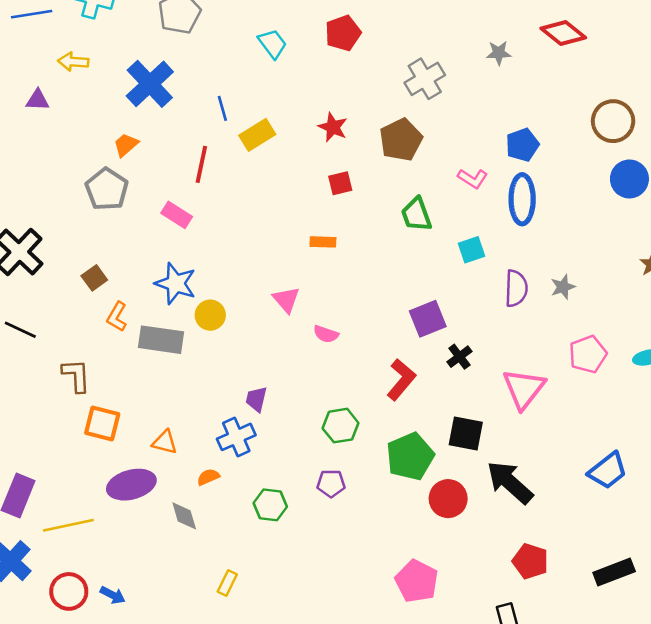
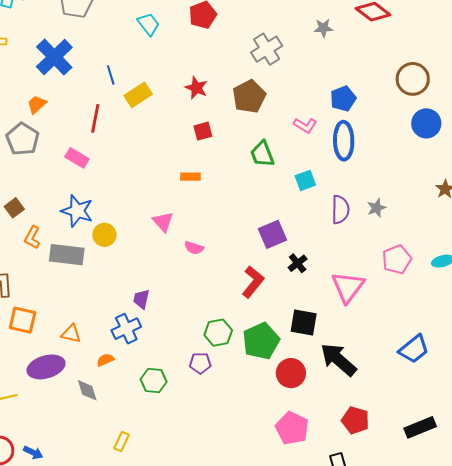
green hexagon: (341, 426) -> (218, 333), moved
pink pentagon: (417, 581) -> (292, 428), moved

